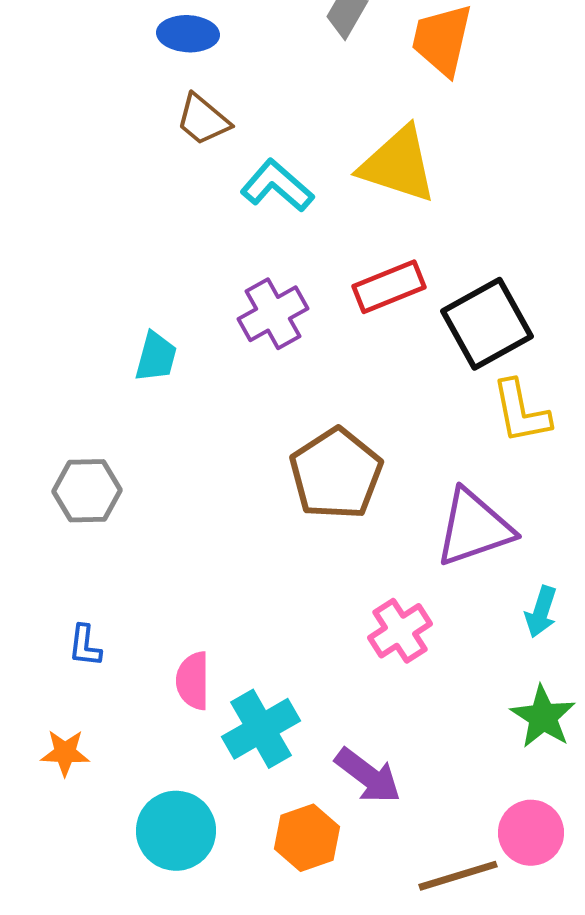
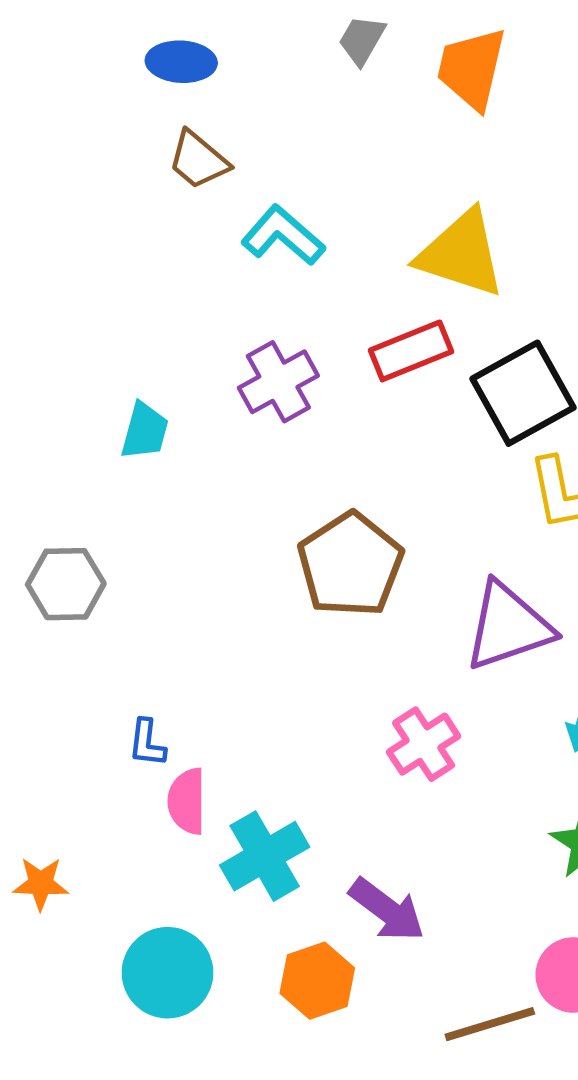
yellow triangle: (398, 165) -> (461, 254), moved
blue L-shape: (85, 646) -> (147, 743), moved

